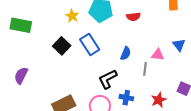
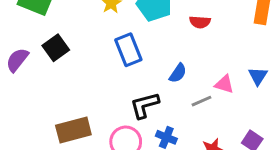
black square: (62, 46) -> (56, 48), moved
gray line: (145, 69) -> (202, 101), turned 48
purple semicircle: (21, 75) -> (17, 60), moved

